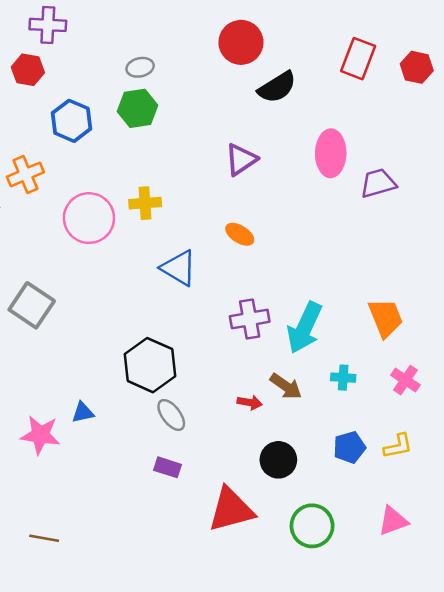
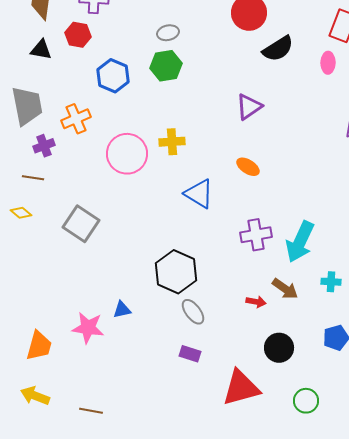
pink ellipse: (331, 153) -> (328, 63), moved, size x0.6
green circle: (312, 526) -> (306, 401), size x0.7

